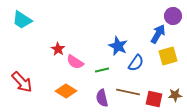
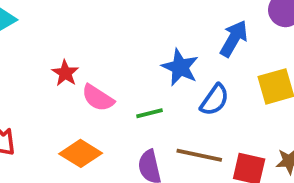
blue arrow: (158, 34) -> (234, 39), moved

